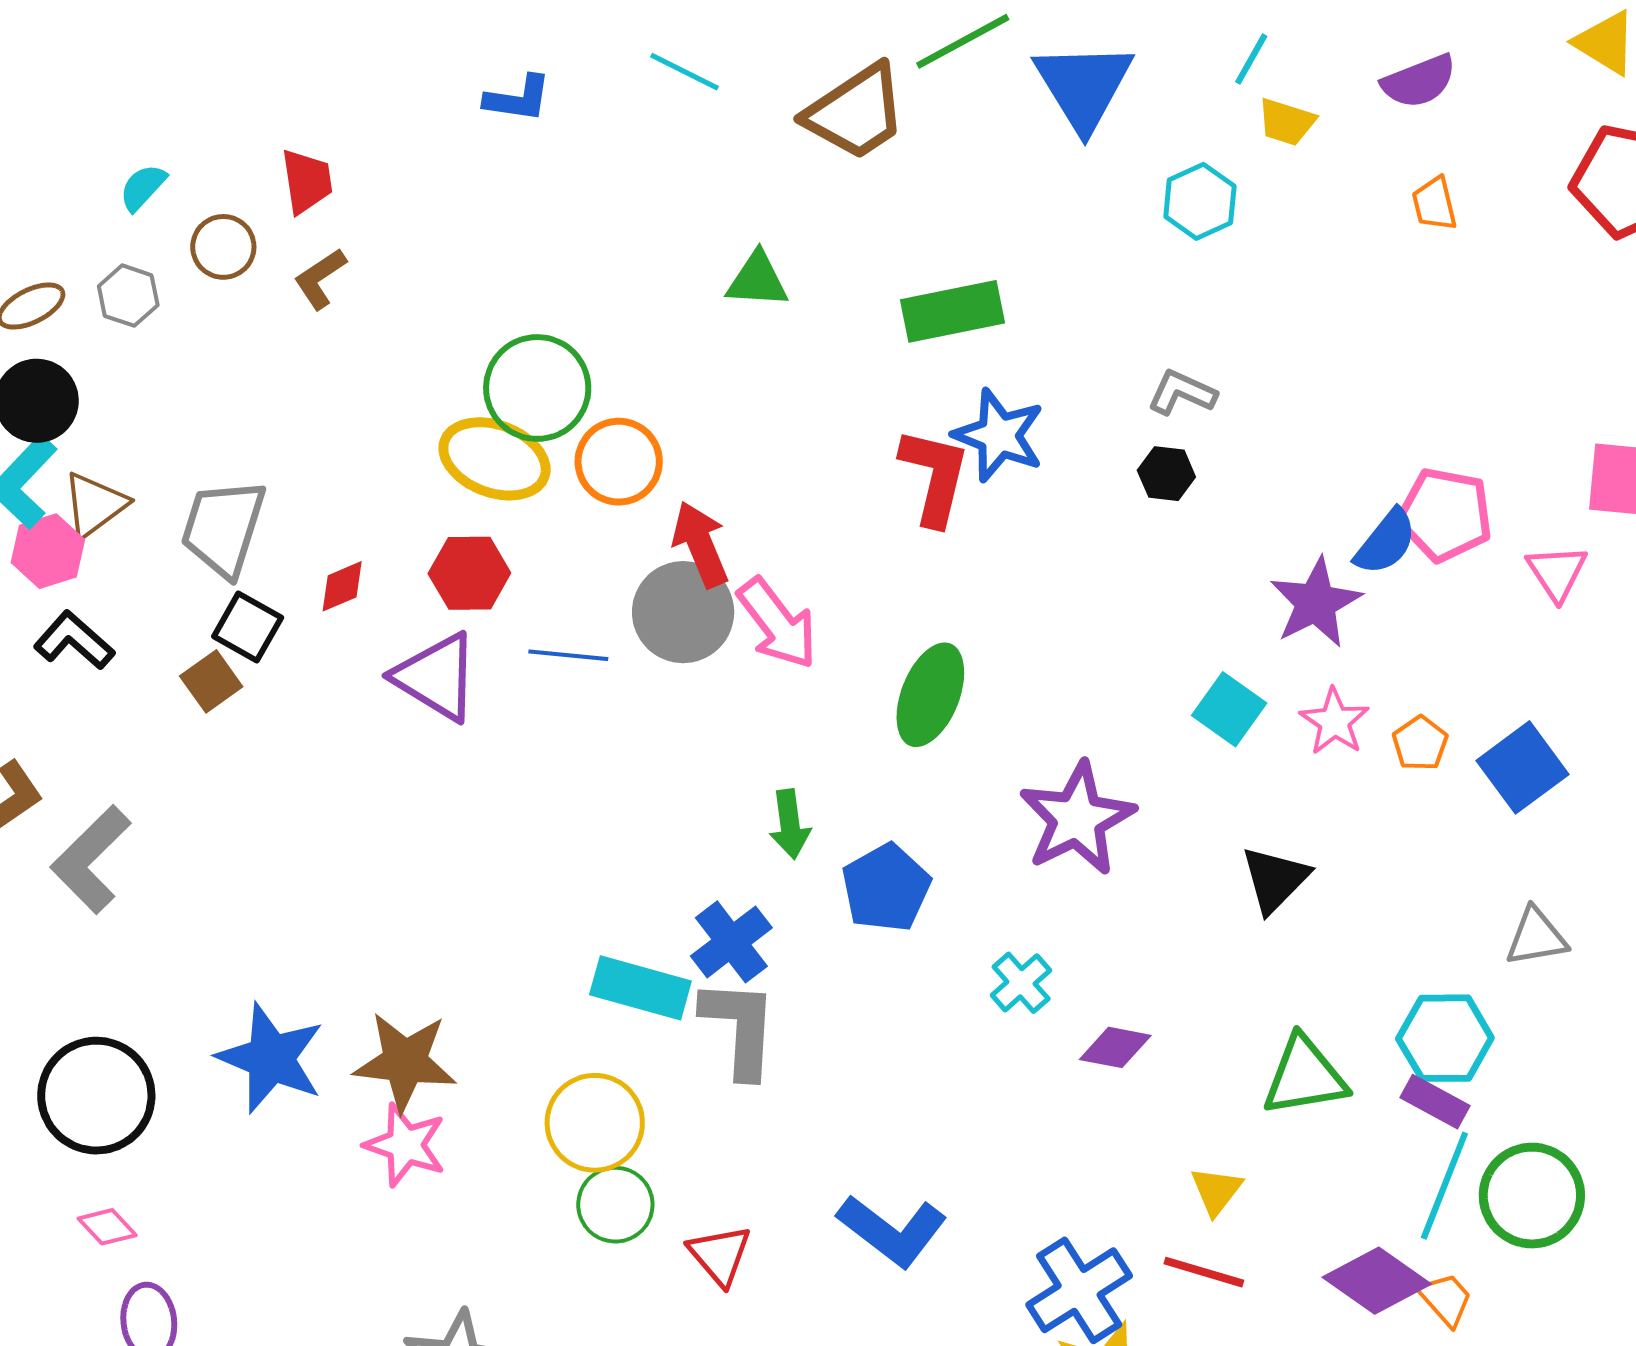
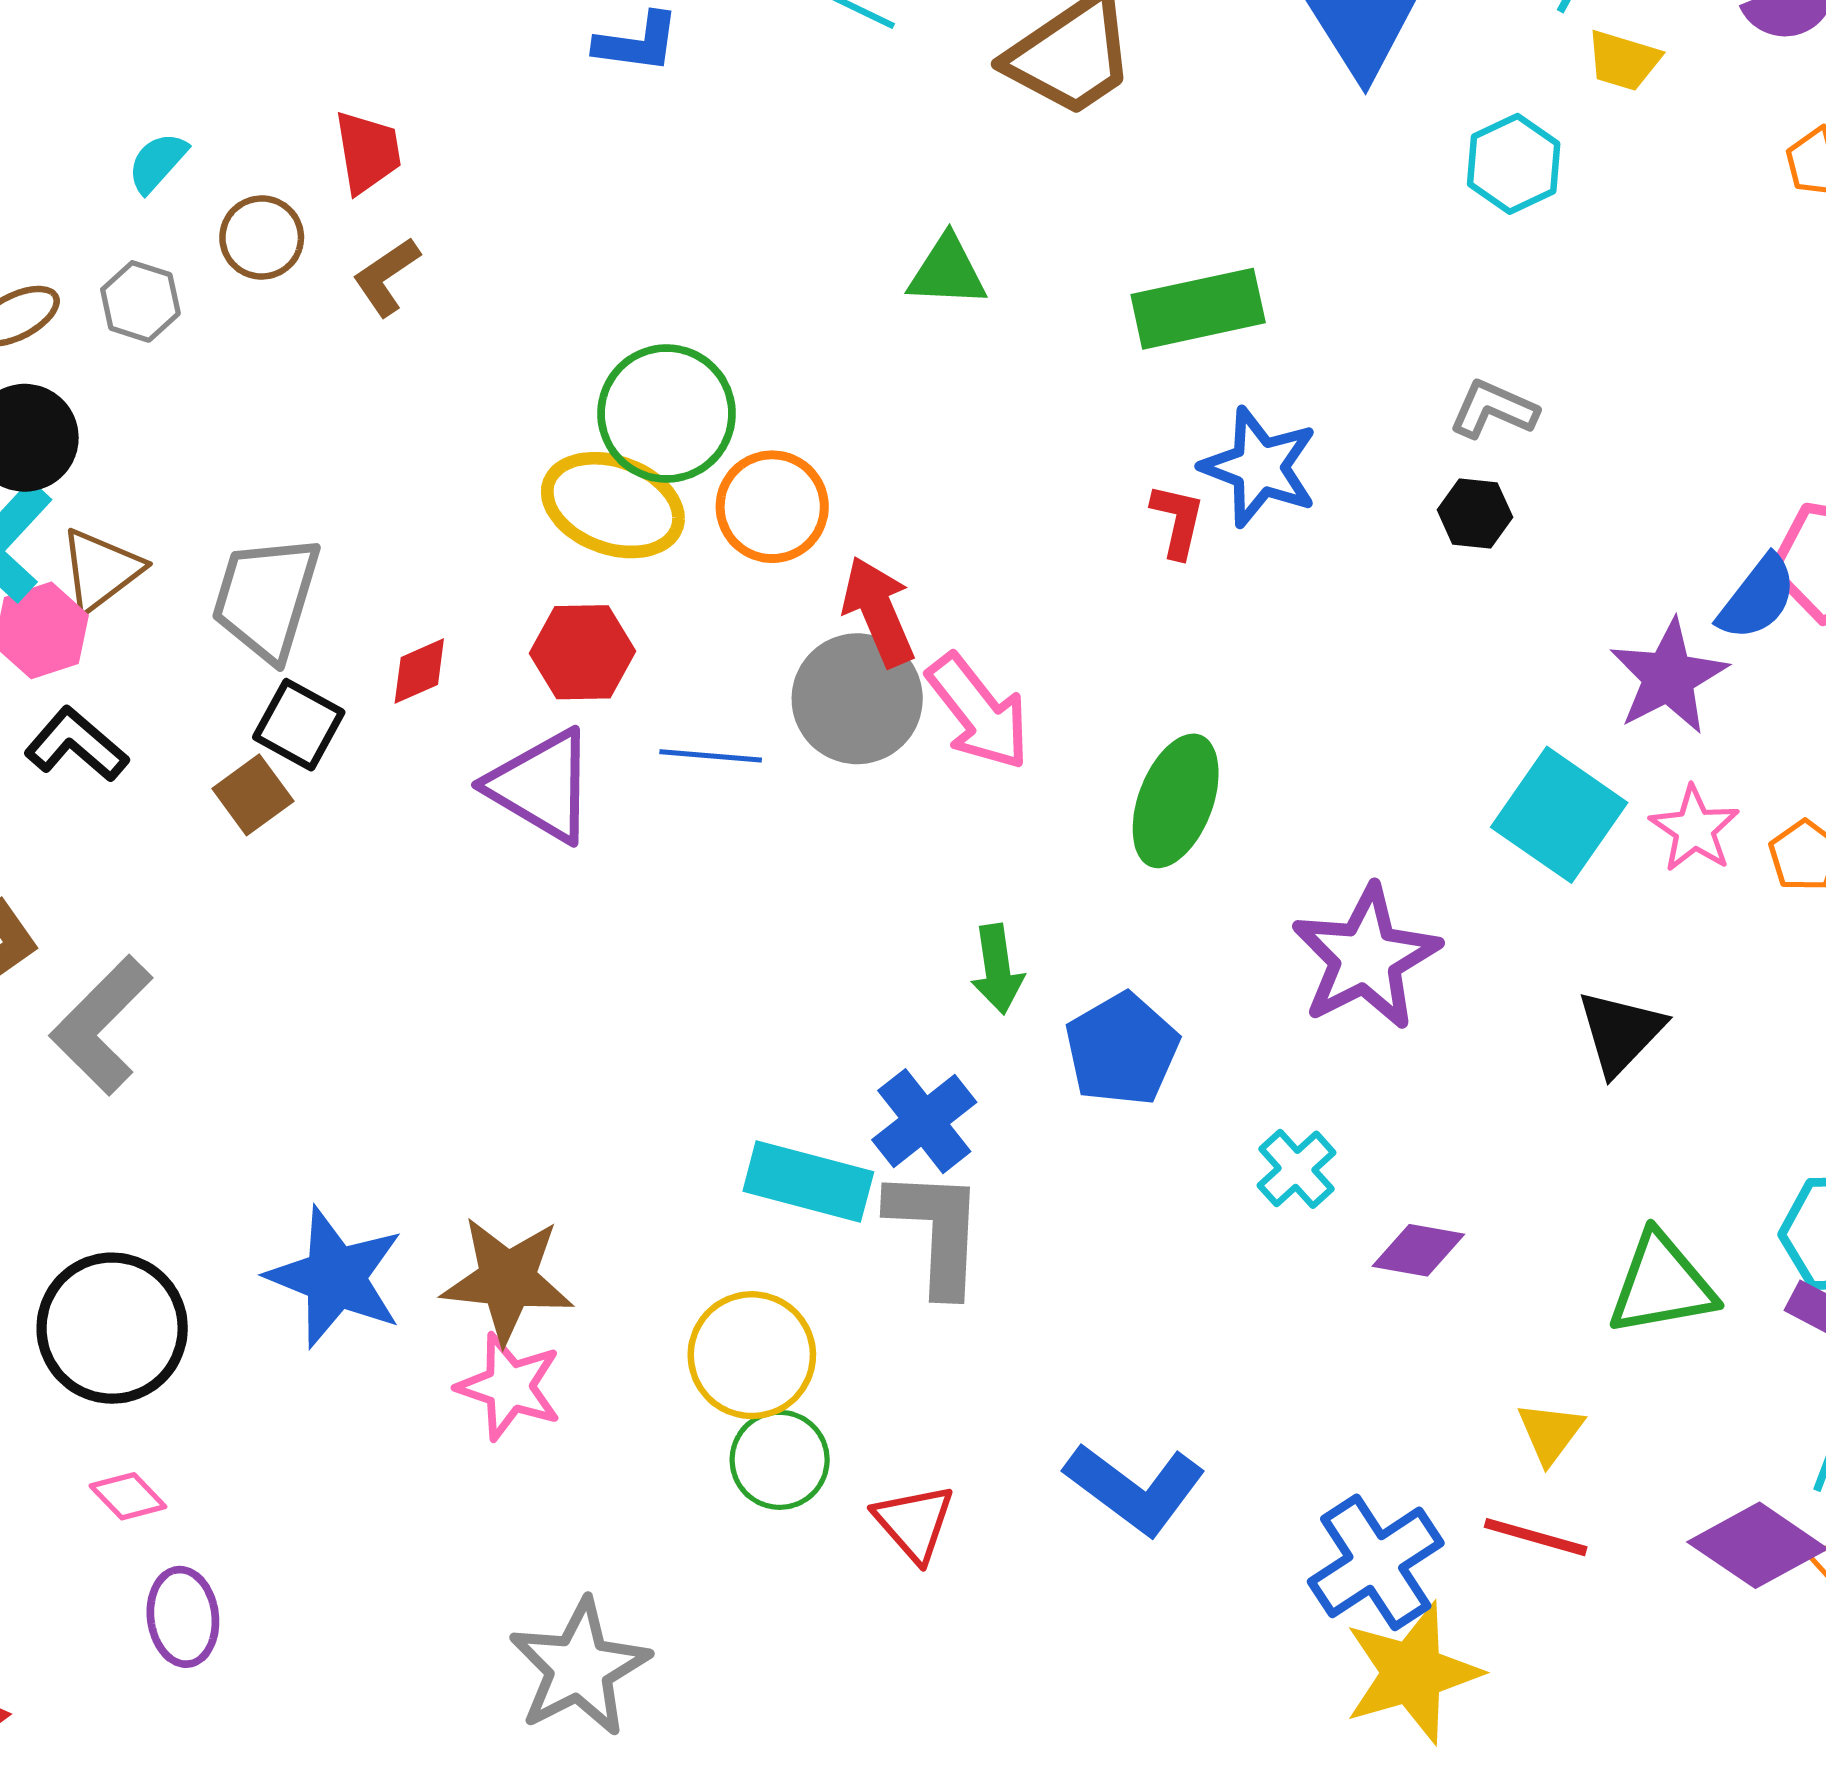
red L-shape: (935, 476) -> (1178, 521), size x0.6
cyan square: (1229, 709) -> (1559, 815), size x1.4

